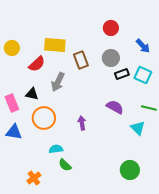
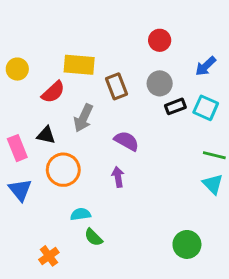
blue arrow: (143, 46) -> (206, 66), turned 91
purple semicircle: (115, 107) -> (127, 141), moved
cyan triangle: (138, 128) -> (213, 184), moved
blue triangle: (14, 132) -> (20, 190), turned 42

